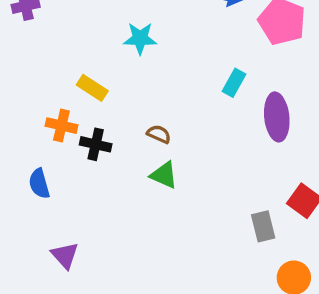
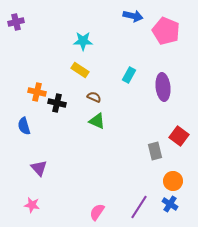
cyan rectangle: (234, 83) -> (129, 75), moved
yellow rectangle: (92, 88) -> (80, 70), moved

